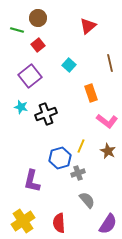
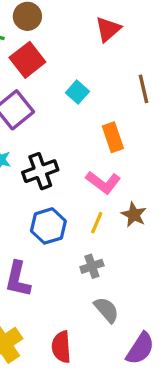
red square: (38, 45) -> (27, 60), size x1.5
pink L-shape: (107, 121) -> (103, 182), moved
brown star: (108, 151) -> (134, 215), moved
blue hexagon: (60, 158) -> (48, 226), moved

